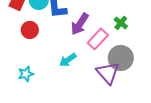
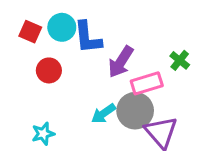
pink rectangle: (98, 39) -> (147, 83), turned 30
gray circle: (121, 58) -> (135, 111), moved

